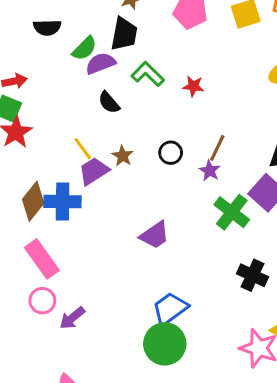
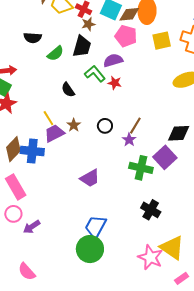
purple semicircle: (101, 63) -> (113, 60), moved
red star: (193, 86) -> (115, 83), moved
green cross: (232, 212) -> (141, 168), turned -30
blue trapezoid: (170, 309) -> (95, 227), turned -30

